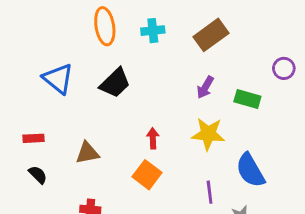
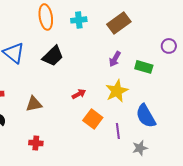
yellow star: (208, 134) -> (117, 91), turned -30
red arrow: (153, 138) -> (79, 94), turned 64
orange square: (147, 175) -> (93, 119), moved

